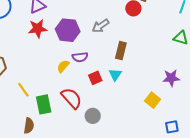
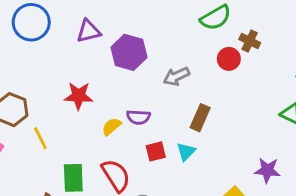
red star: (38, 29) -> (79, 96), moved
purple hexagon: (68, 30) -> (129, 52), moved
yellow line: (23, 90) -> (40, 138), moved

